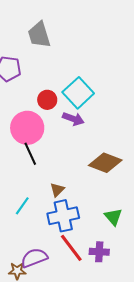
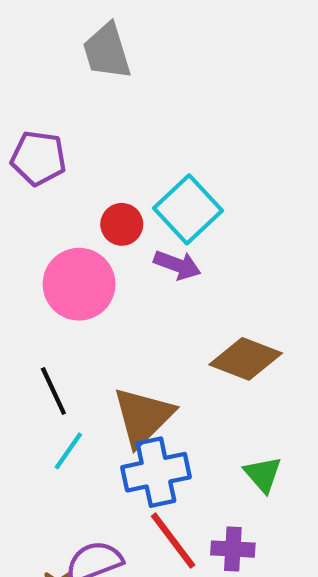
gray trapezoid: (39, 35) -> (107, 51), moved
black line: (30, 154) -> (53, 391), moved
brown triangle: (57, 190) -> (143, 417), size x2.0

